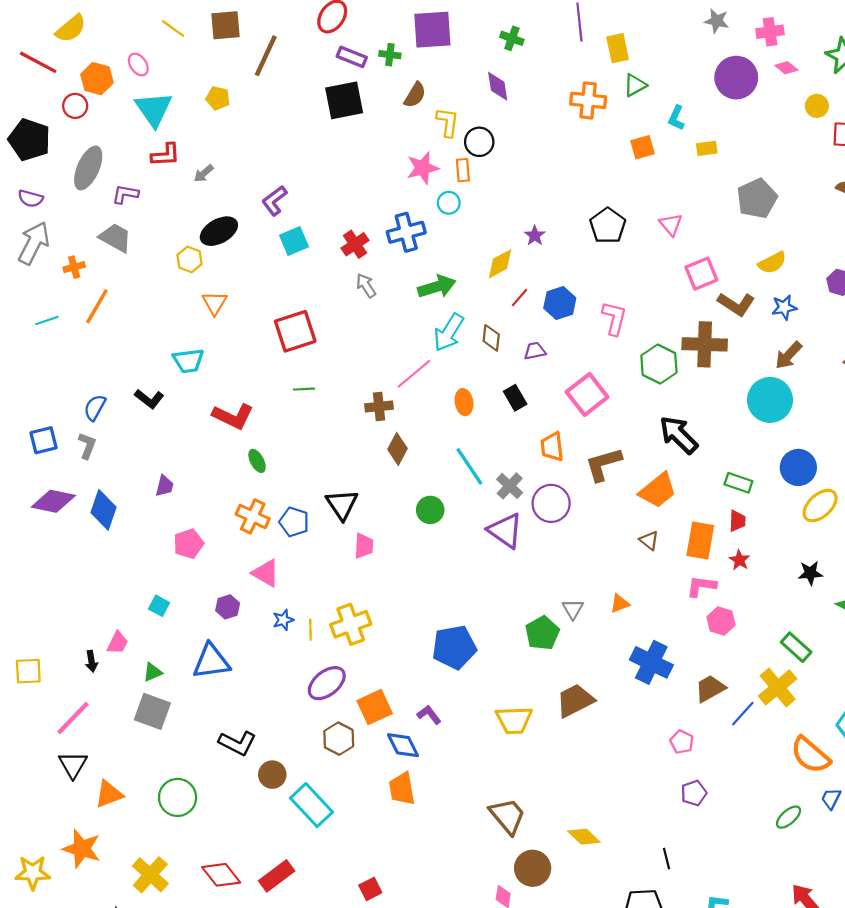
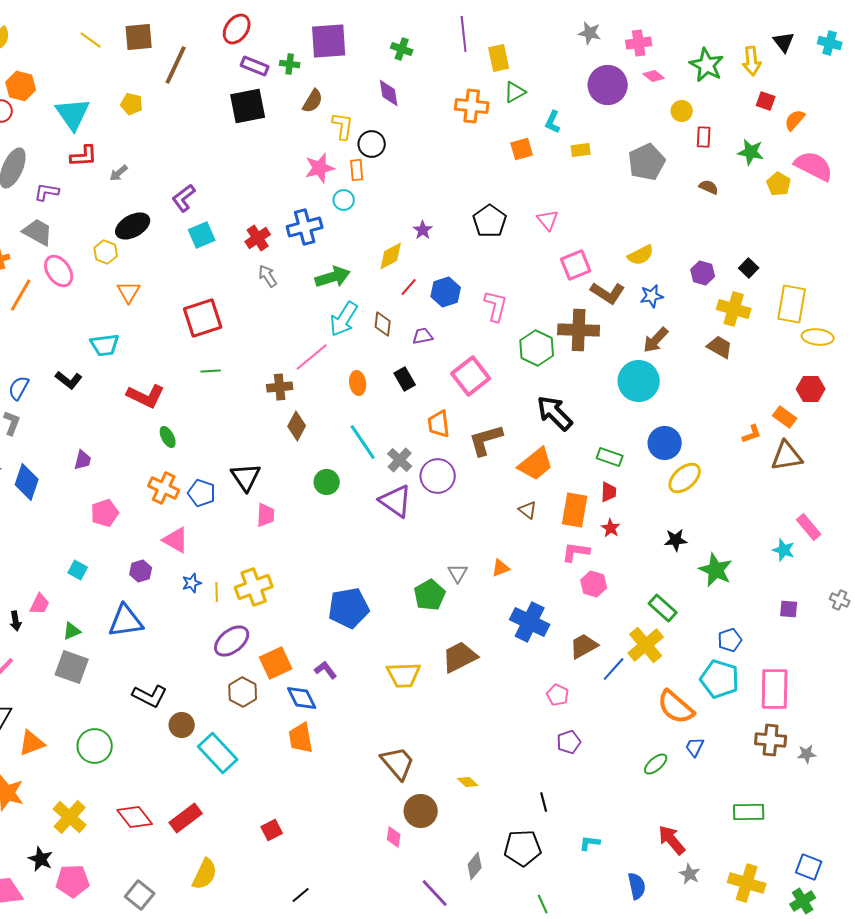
pink ellipse: (138, 64) -> (59, 271), moved, size x1.5
gray pentagon: (757, 198) -> (647, 162), moved
yellow diamond: (584, 837) -> (468, 782), size x0.7

